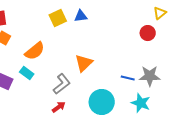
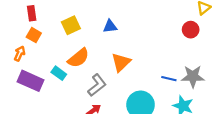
blue triangle: (81, 16) -> (110, 26), moved
yellow square: (58, 18) -> (71, 25), moved
orange semicircle: (35, 51) -> (78, 58), moved

